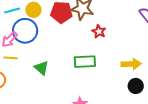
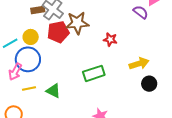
red star: (99, 31) -> (110, 40), moved
yellow line: (11, 58) -> (29, 88), moved

